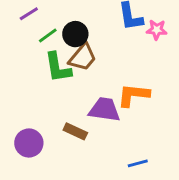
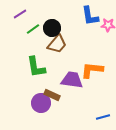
green L-shape: (58, 67) -> (36, 67), moved
purple circle: (29, 143) -> (41, 103), moved
blue line: (138, 163) -> (103, 117), moved

